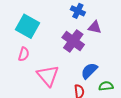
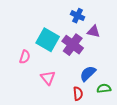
cyan square: (27, 26) -> (48, 40), moved
pink triangle: (48, 76) -> (48, 78), size x0.7

